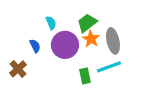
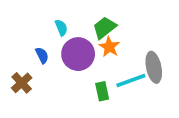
gray ellipse: (113, 41) -> (154, 67), moved

